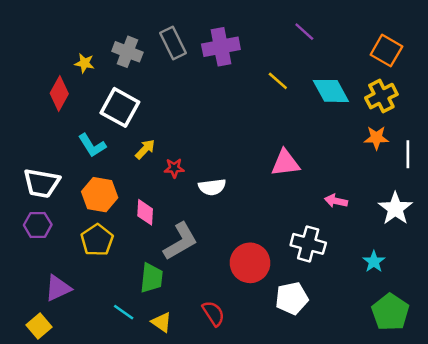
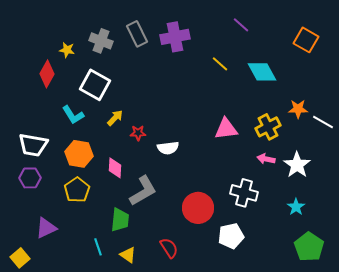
yellow cross: (381, 96) -> (268, 127), moved
white line: (408, 154) -> (323, 122), turned -60
white star: (395, 209) -> (297, 165), moved
cyan line: (124, 312) -> (98, 247), turned 36
yellow square: (39, 326) -> (20, 258), moved

